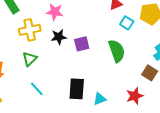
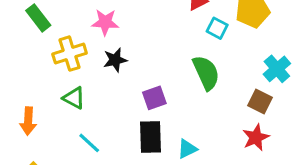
purple square: (82, 44) -> (154, 98), moved
green triangle: (30, 59) -> (74, 98), turned -42
red star: (135, 96) -> (256, 137), moved

